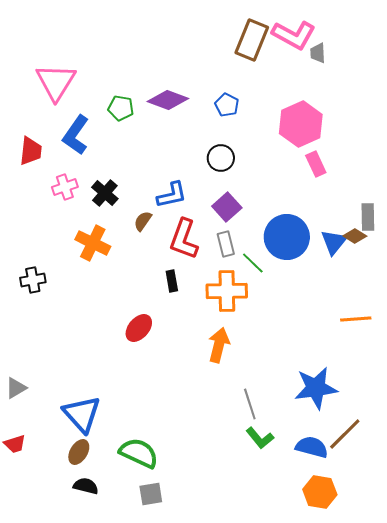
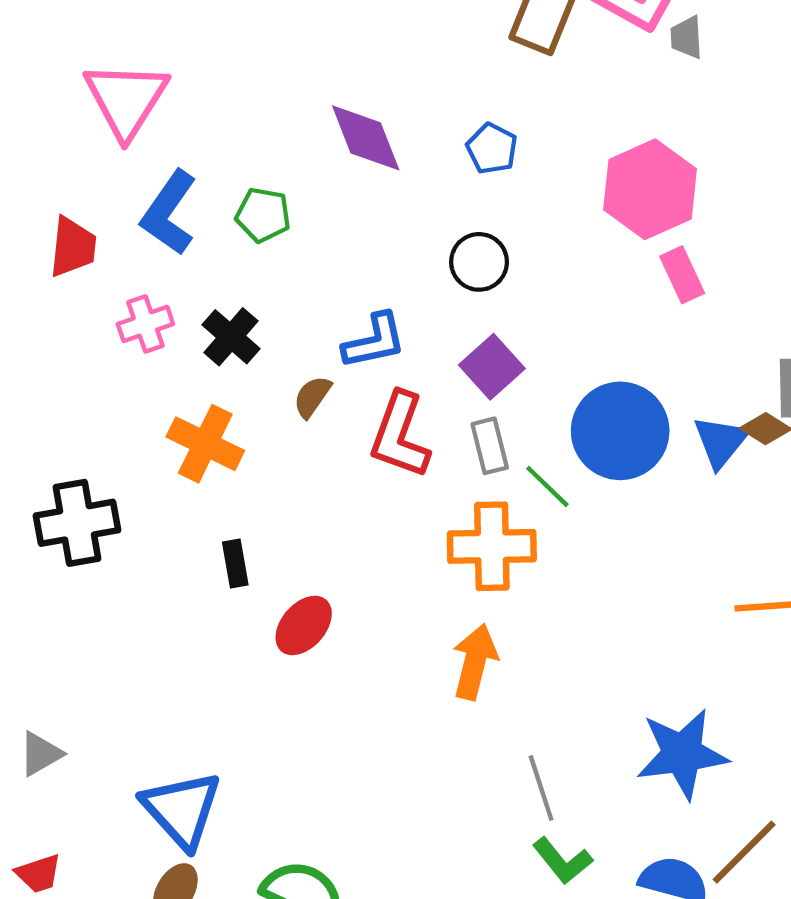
purple diamond: (168, 100) -> (366, 138), turned 48
green pentagon: (121, 108) -> (263, 215), moved
black cross: (33, 280) -> (77, 523), size x1.5
black rectangle: (172, 281) -> (235, 563), moved

